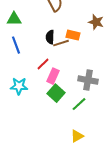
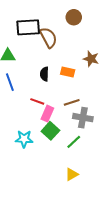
brown line: (61, 43) -> (72, 102), moved
red line: (43, 64) -> (37, 101), turned 64
cyan star: (19, 86) -> (24, 139), moved

